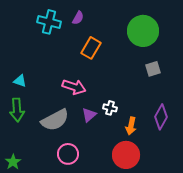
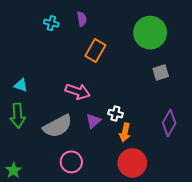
purple semicircle: (78, 18) -> (82, 19), turned -40
cyan cross: (49, 22) -> (51, 23), size x0.6
orange arrow: (131, 126) -> (125, 132), moved

